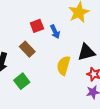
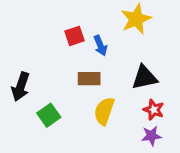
brown rectangle: (27, 49) -> (89, 79), moved, turned -49
yellow semicircle: (64, 66) -> (104, 111), moved

